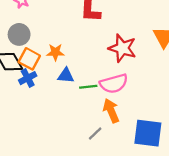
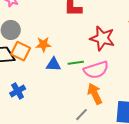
blue cross: (28, 78) -> (18, 91), moved
green line: (88, 87) -> (76, 63), moved

